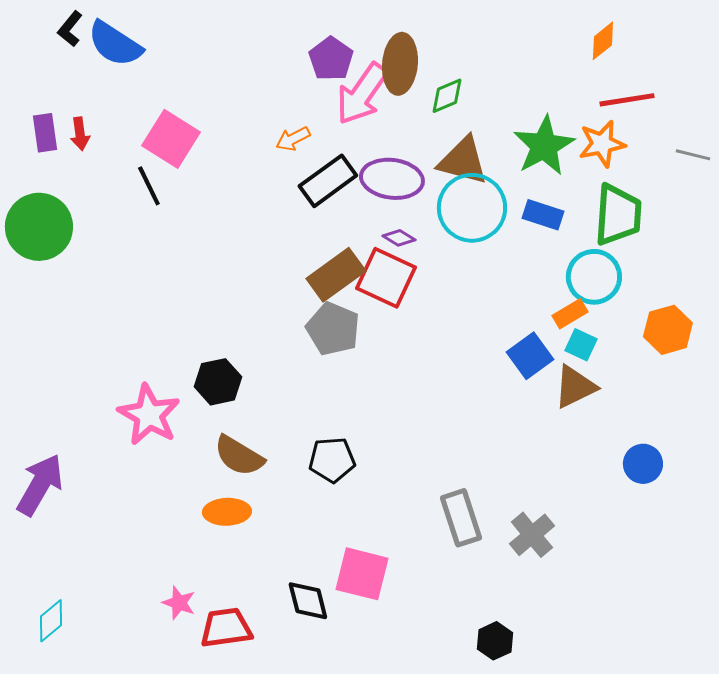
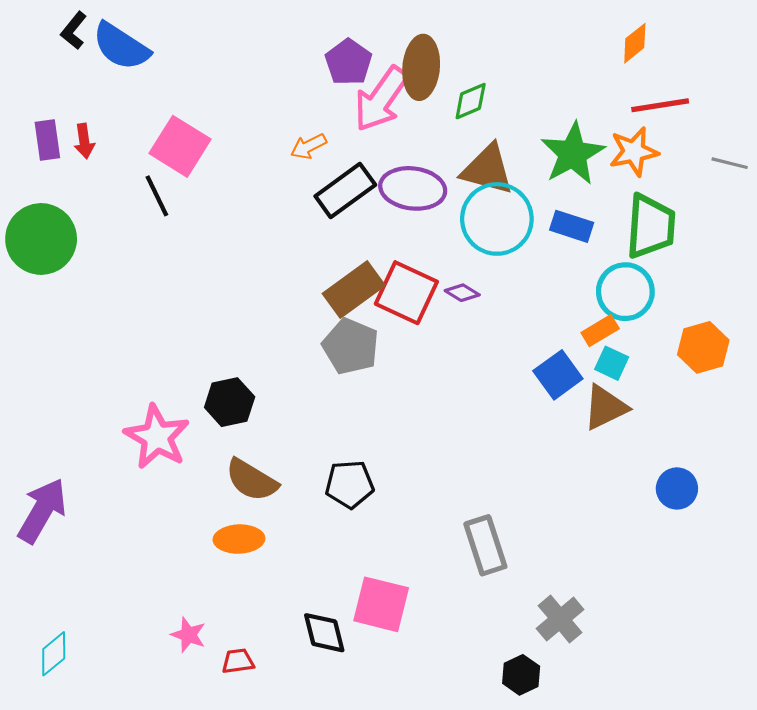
purple diamond: (399, 238) -> (462, 293), moved
gray cross: (532, 535) -> (560, 619), moved
red trapezoid: (226, 628) -> (238, 661), size x0.6

